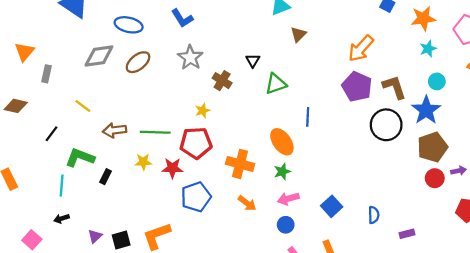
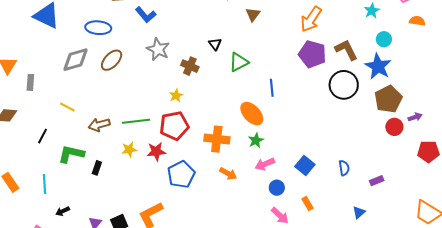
cyan line: (62, 185) -> (44, 184), moved
blue circle: (286, 225) -> (277, 188), moved

